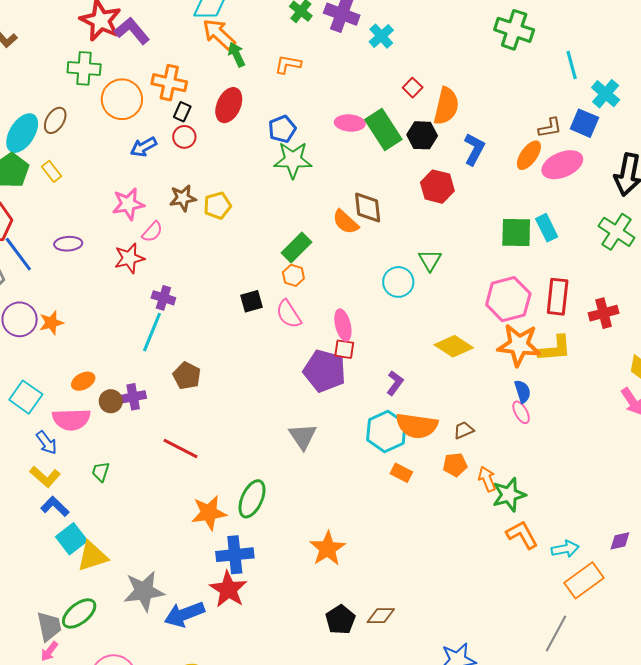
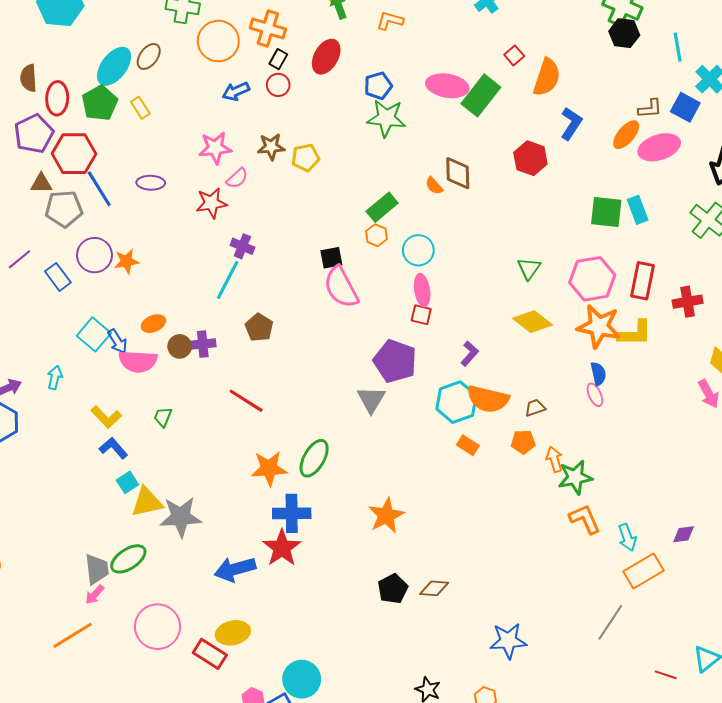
pink ellipse: (350, 123) -> (447, 86), size x1.4
green rectangle: (383, 129) -> (481, 95), turned 66
black hexagon: (422, 135) -> (624, 33), moved
orange semicircle: (346, 222) -> (434, 186), size x0.7
green triangle: (430, 260) -> (529, 268), moved
cyan circle: (398, 282) -> (418, 250), moved
pink semicircle: (289, 314) -> (341, 287), moved, size x1.4
purple pentagon: (325, 371) -> (395, 361), moved
blue arrow: (47, 443) -> (117, 341), moved
cyan square: (72, 539) -> (127, 482), size x0.7
cyan arrow: (565, 549) -> (627, 537), turned 76
gray star: (144, 591) -> (181, 517), moved

